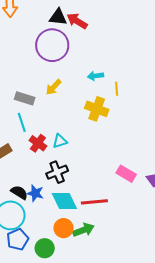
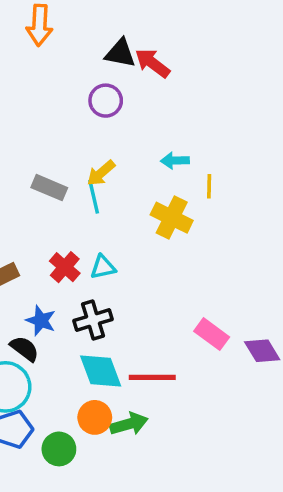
purple circle: (52, 45) -> (106, 101), size x0.6
cyan line: (22, 122) -> (94, 197), moved
blue star: (35, 193) -> (41, 321), moved

